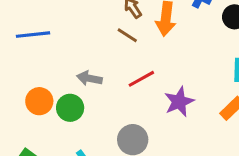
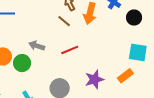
purple star: (179, 102) -> (94, 79), moved

